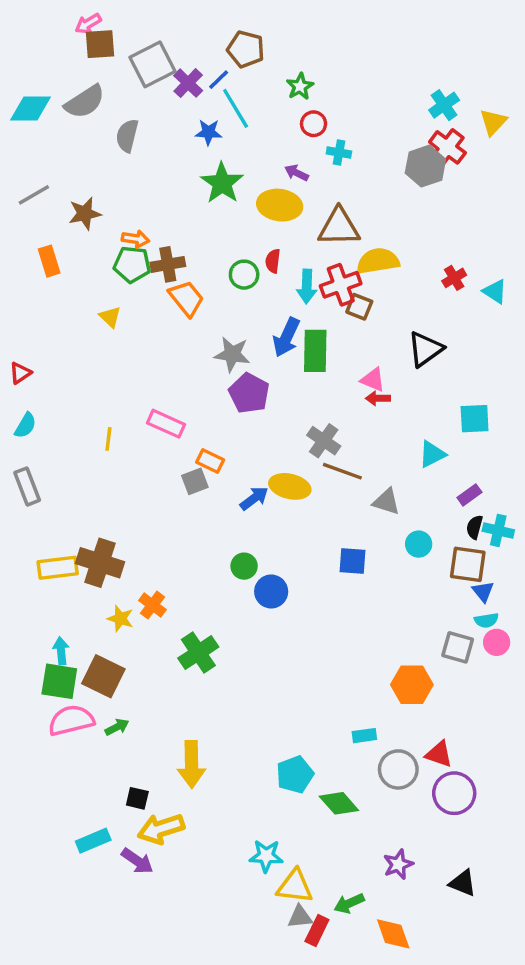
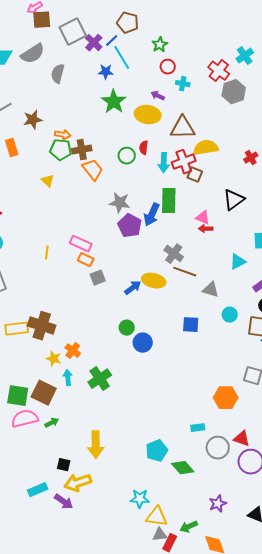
red cross: (447, 147) -> (219, 71), moved
blue arrow: (286, 337) -> (152, 215), moved
orange rectangle: (210, 461) -> (86, 260), moved
cyan arrow: (61, 651) -> (68, 378), moved

